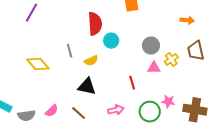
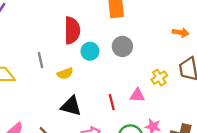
gray circle: (151, 46) -> (122, 46), moved
pink triangle: (154, 68) -> (137, 95), moved
black triangle: (87, 86) -> (71, 106), moved

